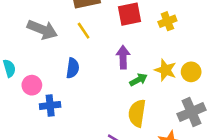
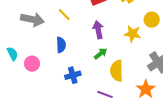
yellow circle: (191, 72) -> (152, 20), moved
green arrow: (138, 80) -> (101, 54), moved
blue cross: (50, 105) -> (73, 75), moved

